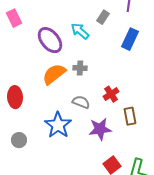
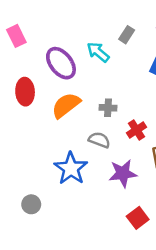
gray cross: (80, 68) -> (108, 108), moved
red ellipse: (15, 97) -> (25, 92), moved
gray circle: (19, 140) -> (31, 204), moved

